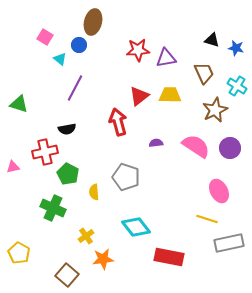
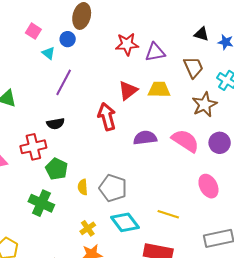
purple semicircle: (156, 143) -> (145, 138), size x1.6
gray pentagon: (126, 177) -> (113, 188), moved
yellow line: (207, 219) -> (168, 214), moved
yellow cross: (86, 236) -> (88, 228), moved

